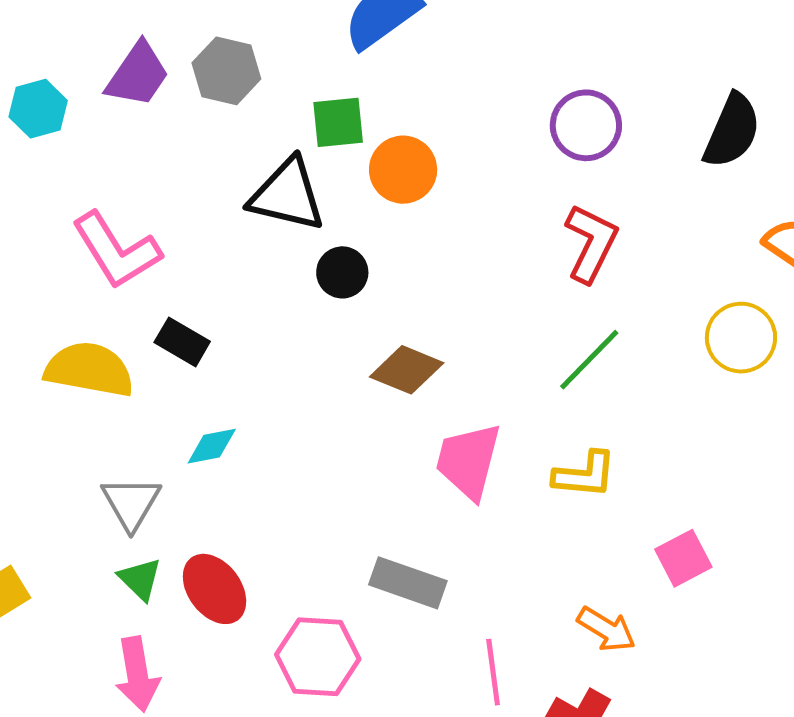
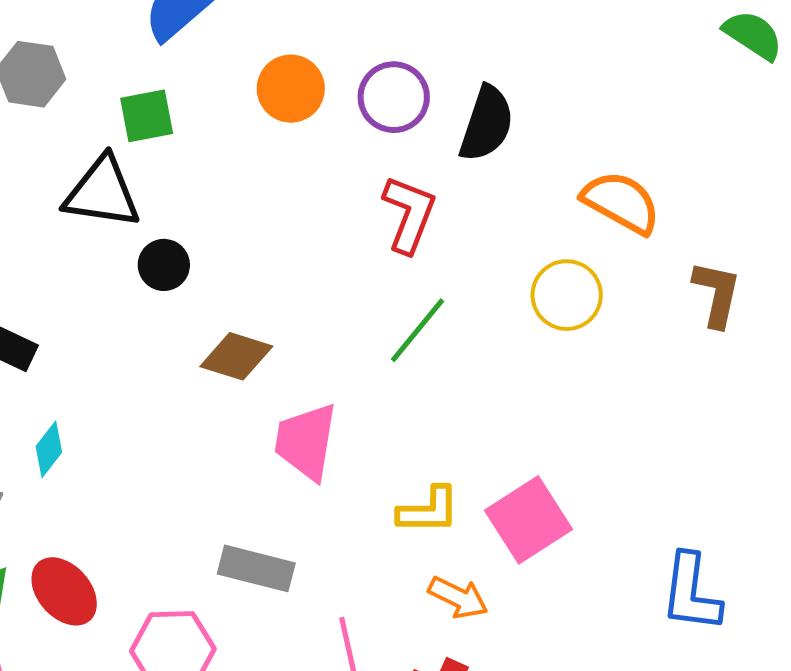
black semicircle: (732, 131) -> (487, 124), moved
orange circle: (403, 170) -> (291, 89), moved
cyan diamond: (212, 446) -> (49, 449), turned -36
yellow L-shape: (585, 475) -> (429, 510), moved
pink square: (683, 558) -> (529, 520), size x1.5

